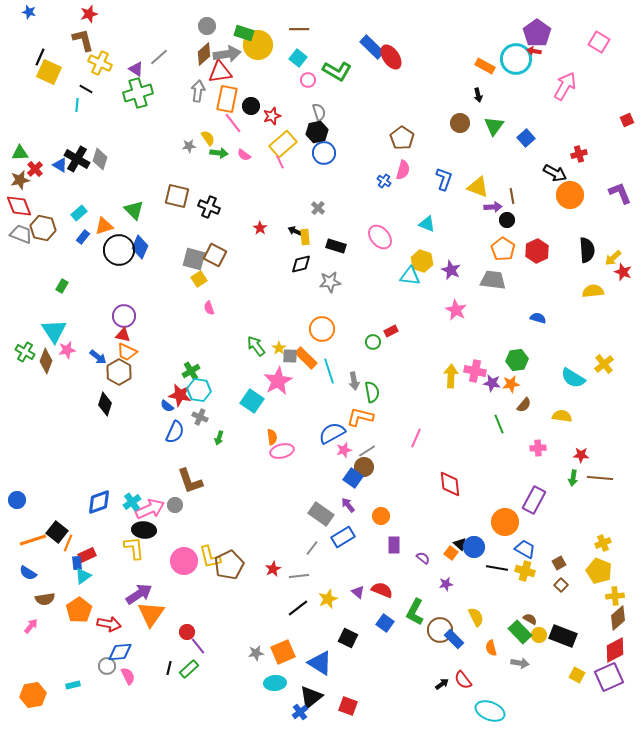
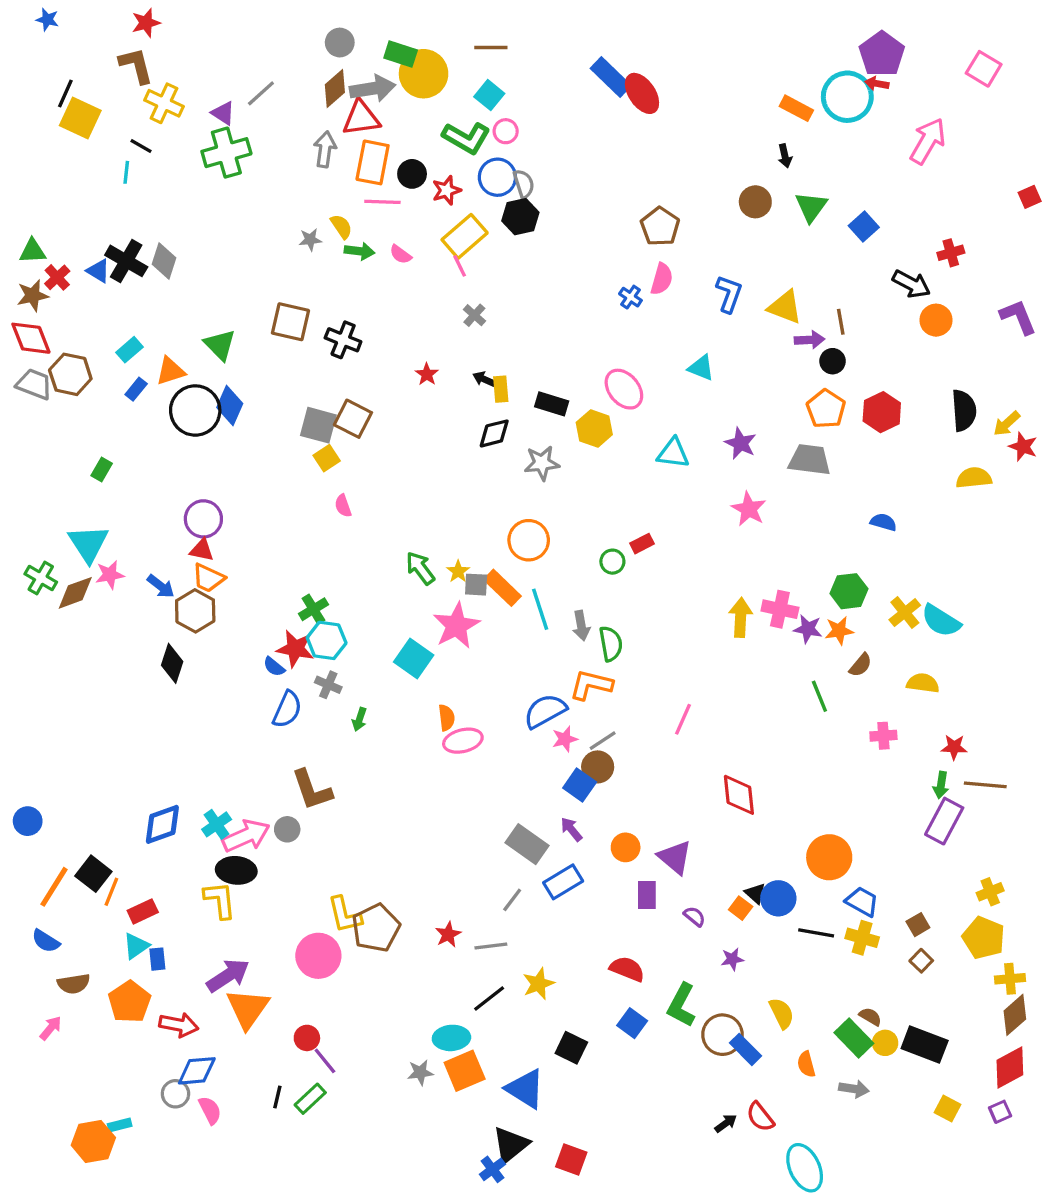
green L-shape: (337, 71) -> (466, 138), moved
pink line: (233, 123) -> (382, 202), turned -50
blue circle: (324, 153) -> (497, 177), moved
orange circle: (570, 195) -> (936, 320), size x0.7
gray cross: (318, 208) -> (474, 315), moved
yellow hexagon: (422, 261) -> (594, 429), moved
brown diamond: (46, 361) -> (75, 593), turned 50
yellow cross: (604, 364) -> (905, 612), moved
purple rectangle: (534, 500) -> (944, 821), moved
orange line: (33, 540) -> (54, 887), turned -40
pink circle: (184, 561) -> (318, 956), moved
blue rectangle: (77, 563) -> (157, 959), moved
purple triangle: (358, 592) -> (675, 857), moved, size x1.6
purple square: (609, 677) -> (1000, 1112), size x0.5
cyan ellipse: (275, 683) -> (451, 1038), moved
orange hexagon: (33, 695) -> (93, 1141), moved
cyan ellipse: (490, 711) -> (805, 1168), turned 44

